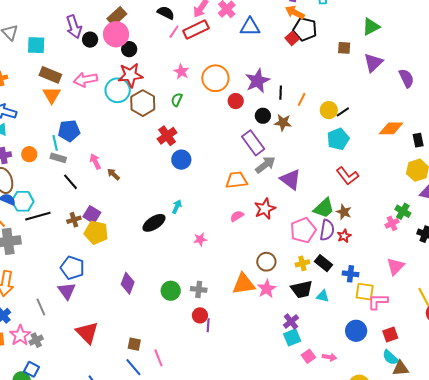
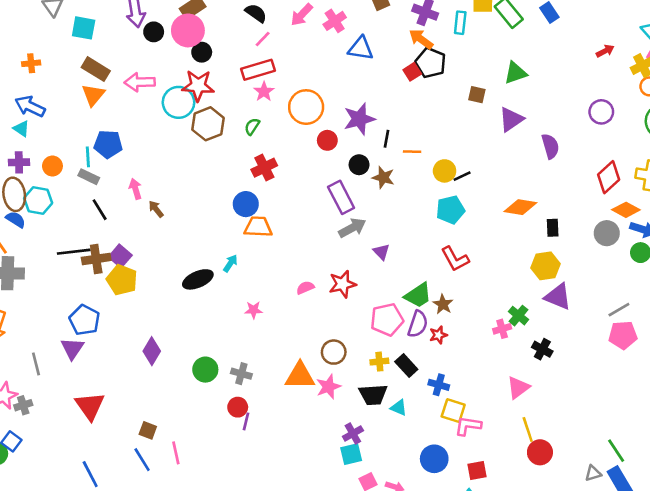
red rectangle: (196, 29) -> (258, 70), moved
orange line: (302, 99) -> (412, 152), turned 56
red cross: (167, 136) -> (264, 168), moved
purple triangle: (291, 179) -> (381, 252), size x0.6
orange trapezoid: (237, 180) -> (258, 227), moved
cyan hexagon: (23, 201) -> (38, 201), moved
black line: (38, 216) -> (74, 252), moved
brown cross: (74, 220) -> (96, 259), size x1.5
pink triangle: (395, 266) -> (518, 388), moved

